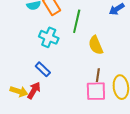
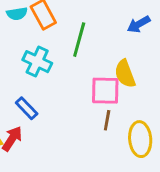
yellow semicircle: (96, 45) -> (125, 74), moved
pink square: (96, 91) -> (105, 91), moved

